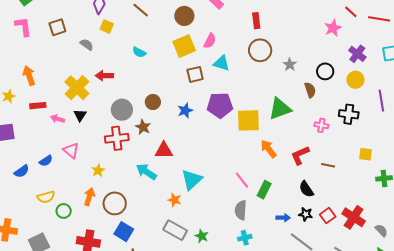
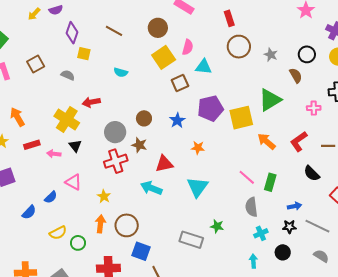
orange star: (174, 200) -> (198, 148), moved
black star: (306, 214) -> (289, 227), moved
green star: (202, 236) -> (217, 226), moved

